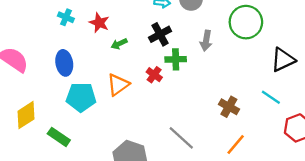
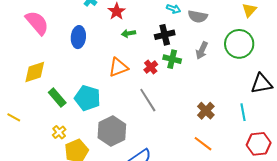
cyan pentagon: (81, 97) -> (87, 98), moved
cyan line: (271, 97) -> (243, 112), turned 30
gray line: (181, 138) -> (148, 100), moved
orange line: (236, 144) -> (203, 144), turned 72

